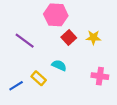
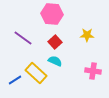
red square: (69, 37) -> (55, 42), moved
yellow rectangle: (39, 78) -> (36, 73), size x1.5

